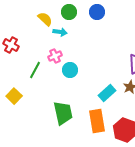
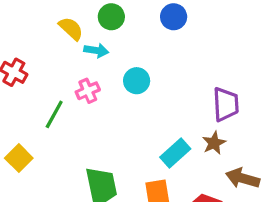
blue circle: (97, 12) -> (174, 17), moved
cyan circle: (70, 70) -> (137, 81), moved

